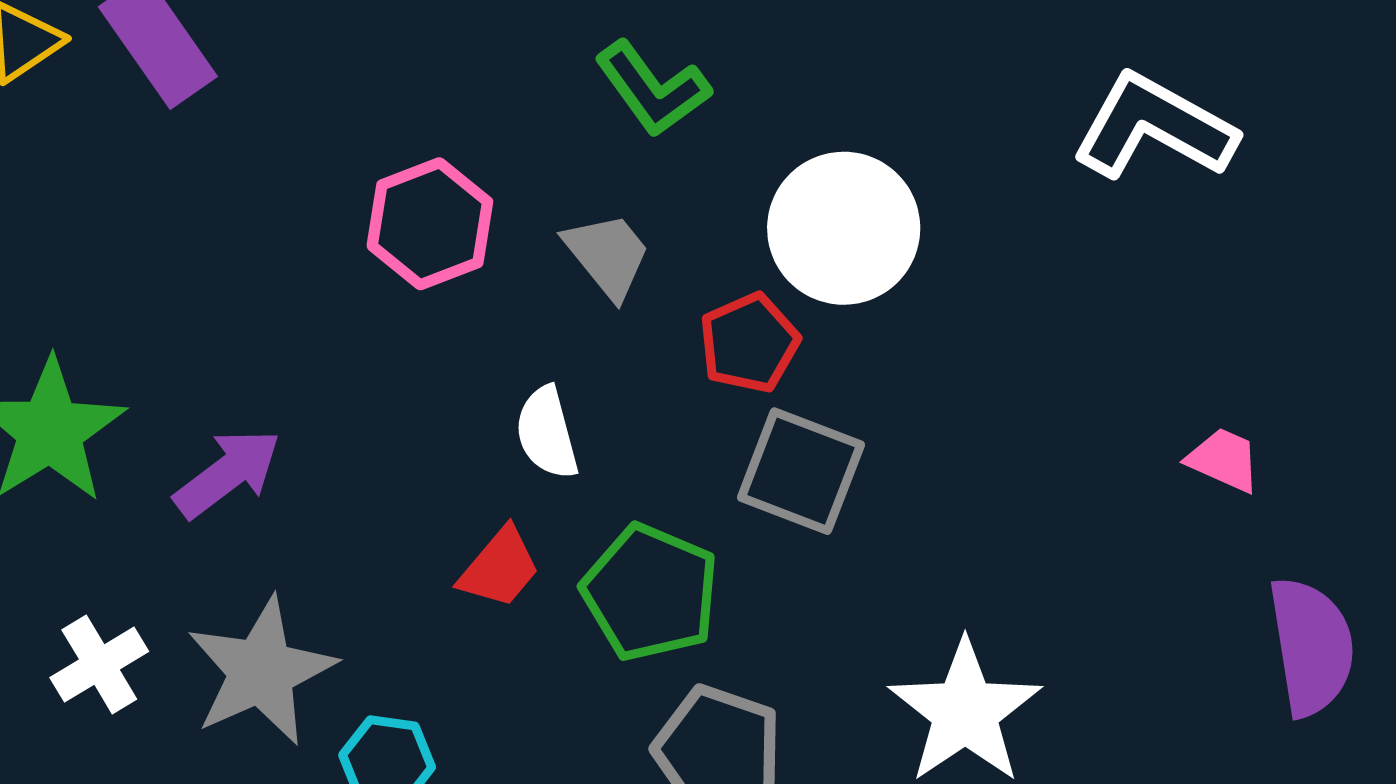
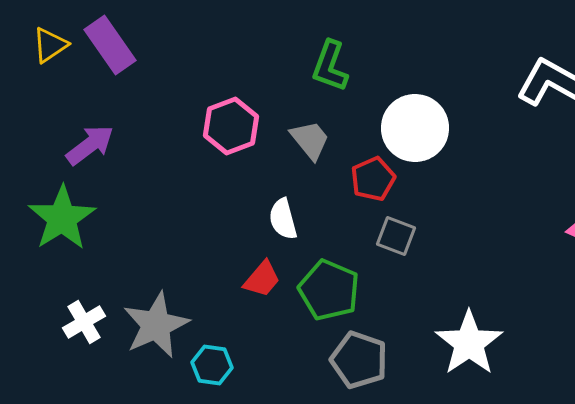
green L-shape: (653, 89) -> (330, 66), turned 56
gray square: (801, 471) -> (396, 236), size x0.7
purple arrow: (228, 473) -> (90, 145), moved

